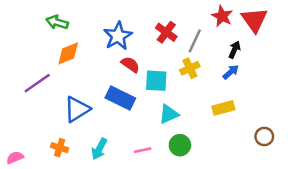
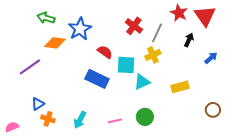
blue star: (118, 36) -> (80, 29), moved
orange diamond: (68, 53) -> (55, 43), turned 30
blue arrow: (231, 72) -> (211, 58), moved
blue triangle: (77, 109) -> (38, 104), moved, size x0.6
cyan triangle: (169, 114) -> (142, 82), moved

